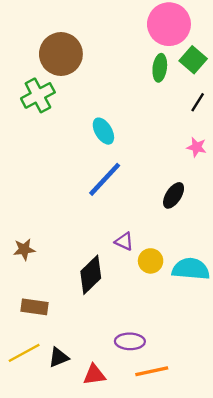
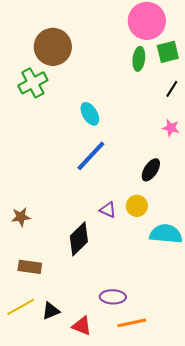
green square: (193, 60) -> (168, 52), turned 35
yellow circle: (151, 261) -> (137, 206), moved
red triangle: (94, 375) -> (82, 326), turned 30

